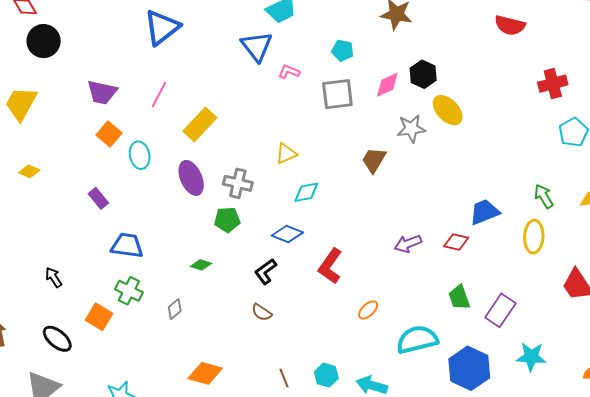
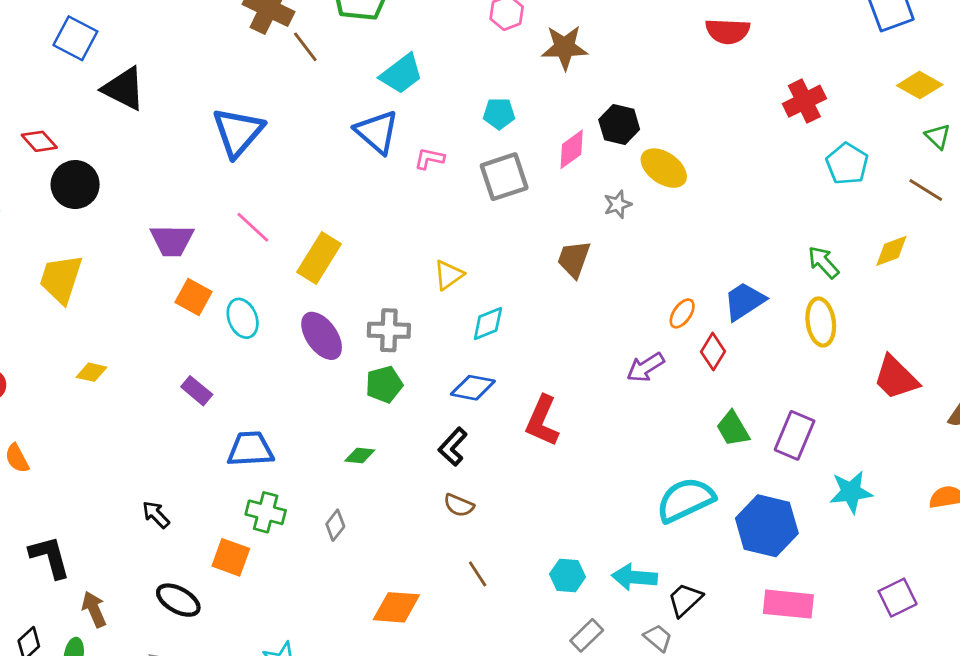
pink line: (159, 94) -> (253, 227), turned -64
gray star: (411, 129) -> (618, 204), size x0.7
red diamond: (456, 242) -> (713, 352), turned -60
orange ellipse: (368, 310) -> (682, 313), moved
brown line: (284, 378) -> (478, 574), moved

